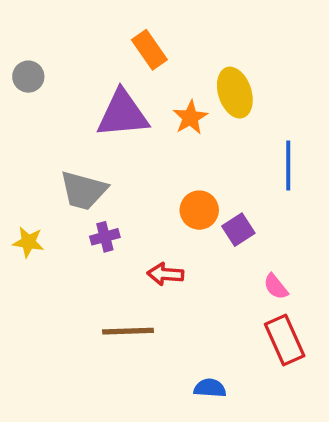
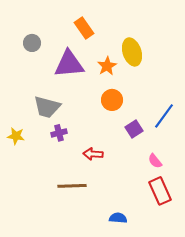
gray circle: (28, 77) -> (32, 43), moved
blue line: (288, 166) -> (164, 116), moved, turned 36
orange circle: (199, 210) -> (112, 100), moved

